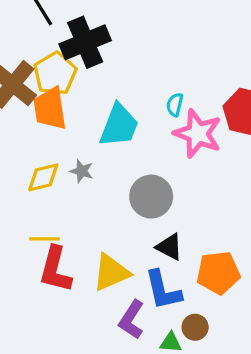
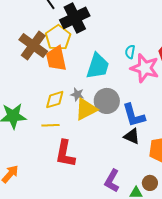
gray circle: (151, 197) -> (107, 101), moved
yellow line: (45, 239) -> (50, 125), moved
yellow triangle: (111, 272) -> (86, 109), moved
blue L-shape: (163, 290) -> (134, 115), moved

